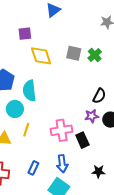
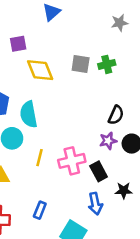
green cross: (95, 55) -> (107, 64), turned 32
yellow line: (26, 130) -> (40, 158), moved
blue arrow: (62, 164) -> (95, 204), moved
black star: (98, 171) -> (124, 191), moved

